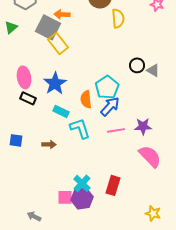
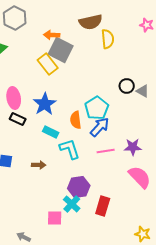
gray square: (48, 27) -> (61, 50), moved
purple hexagon: (82, 198) -> (79, 187), moved

